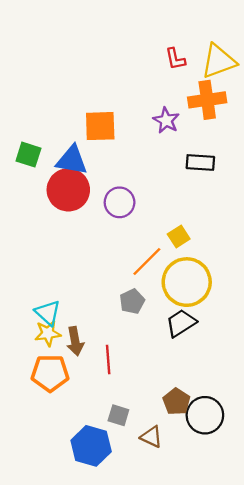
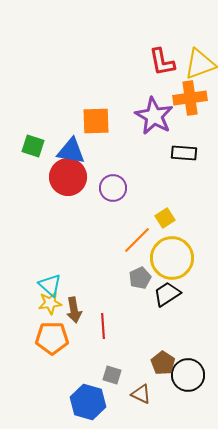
red L-shape: (175, 59) -> (162, 62), size x1.4
purple star: (166, 120) -> (154, 116), size x1.6
gray pentagon: (132, 301) -> (140, 278), moved

